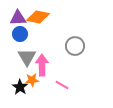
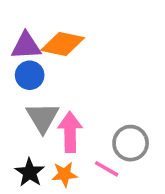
gray circle: (75, 46) -> (131, 143), moved
orange star: (32, 80) -> (64, 174), moved

